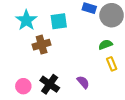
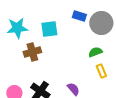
cyan star: (26, 20) -> (17, 28), turned 30

